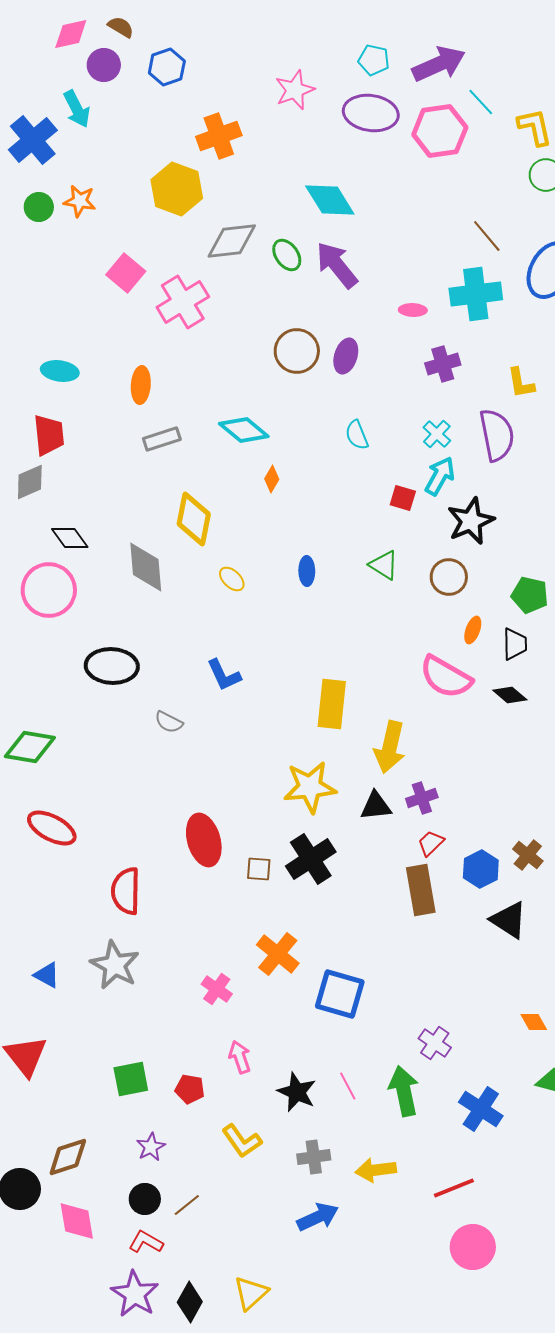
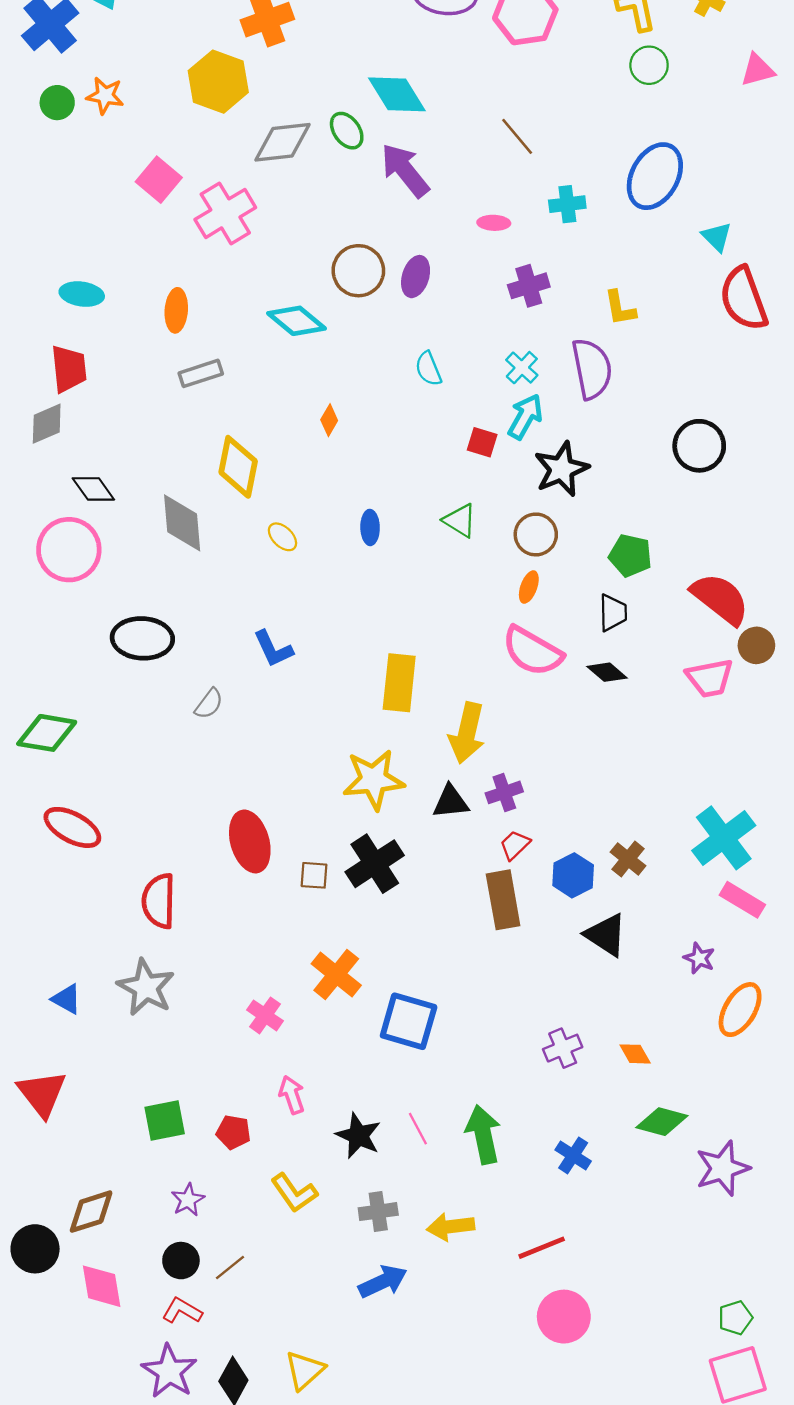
brown line: (487, 236) -> (517, 136), moved
green ellipse: (287, 255) -> (347, 131), moved
cyan cross: (476, 294) -> (567, 204), size x0.6
cyan diamond: (244, 430) -> (296, 321), moved
orange ellipse: (473, 630) -> (529, 587), moved
gray semicircle: (169, 722) -> (209, 704), turned -80
purple cross: (435, 1043) -> (563, 1048), moved, turned 32
blue cross: (481, 1109) -> (573, 1155), size x0.7

